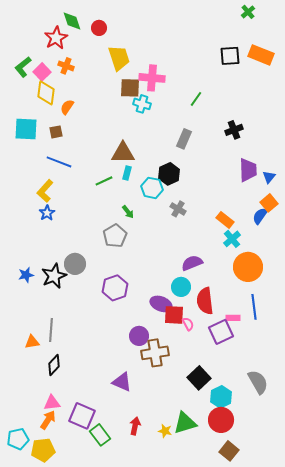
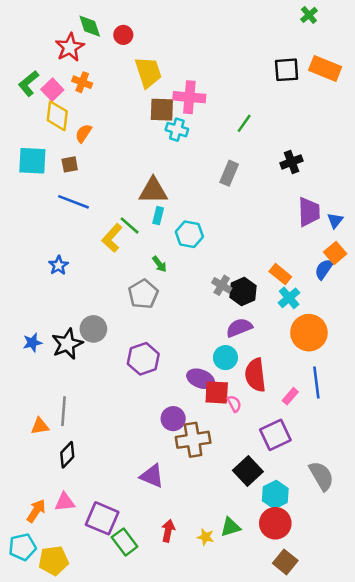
black hexagon: (169, 174) -> (243, 292), moved
green line: (104, 181) -> (130, 226), turned 66
yellow L-shape: (45, 191) -> (112, 238), moved
gray cross: (178, 209) -> (222, 285), moved
pink rectangle: (233, 318) -> (290, 396), turned -48
purple square: (221, 332) -> (275, 435), moved
orange arrow: (48, 420) -> (36, 511), moved
green triangle: (185, 423) -> (230, 527), size x0.7

